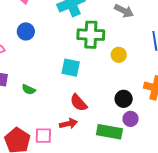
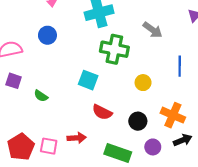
yellow circle: (119, 55) -> (143, 83), moved
red semicircle: (79, 103) -> (102, 112), moved, turned -30
purple circle: (131, 119) -> (153, 147), moved

